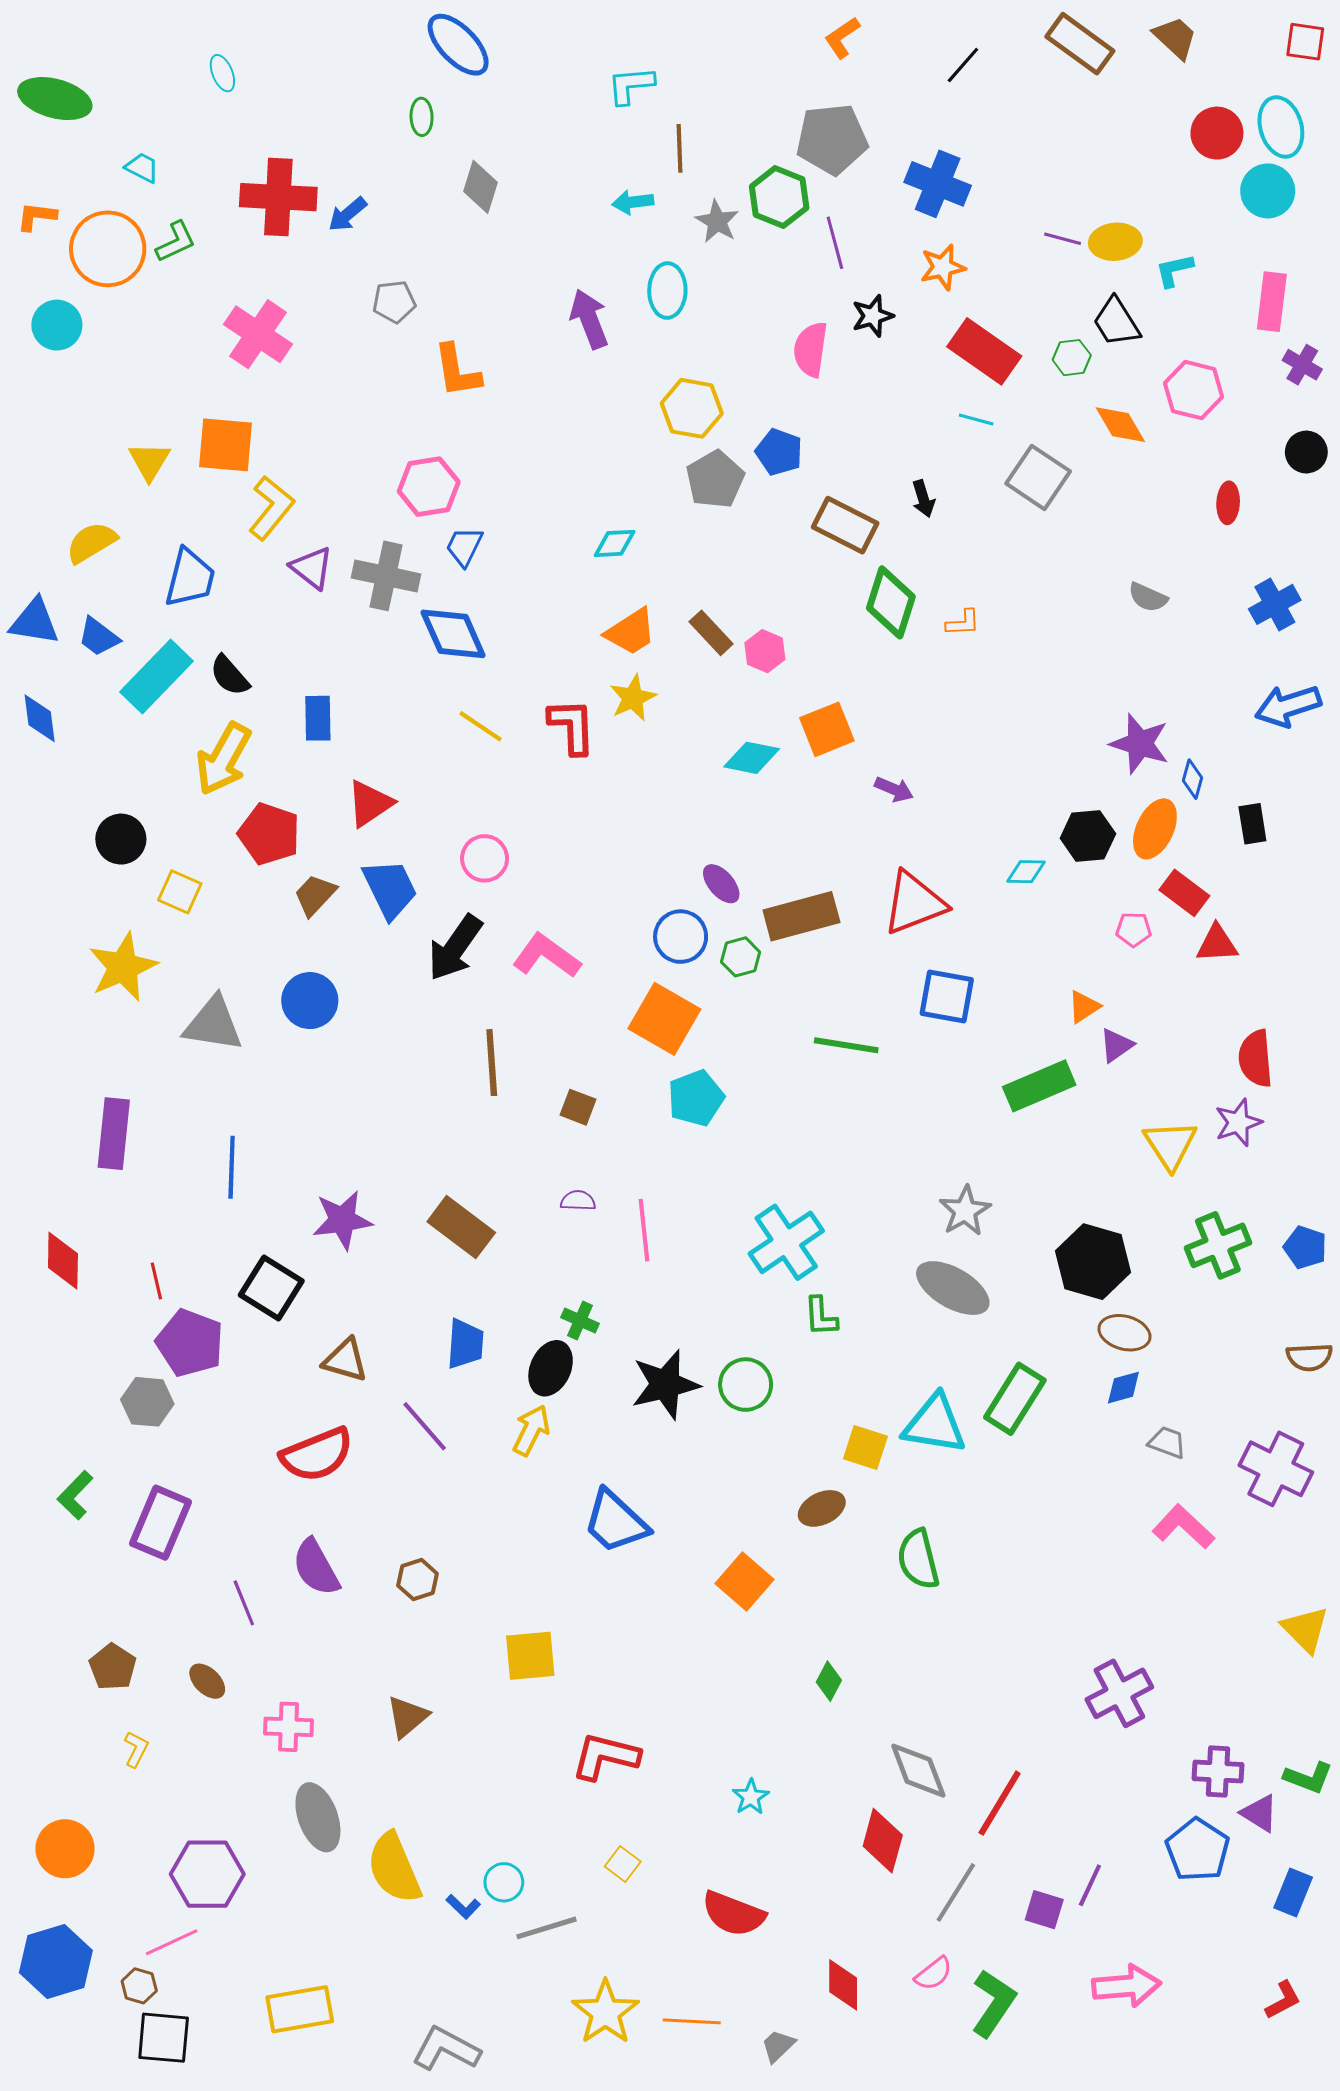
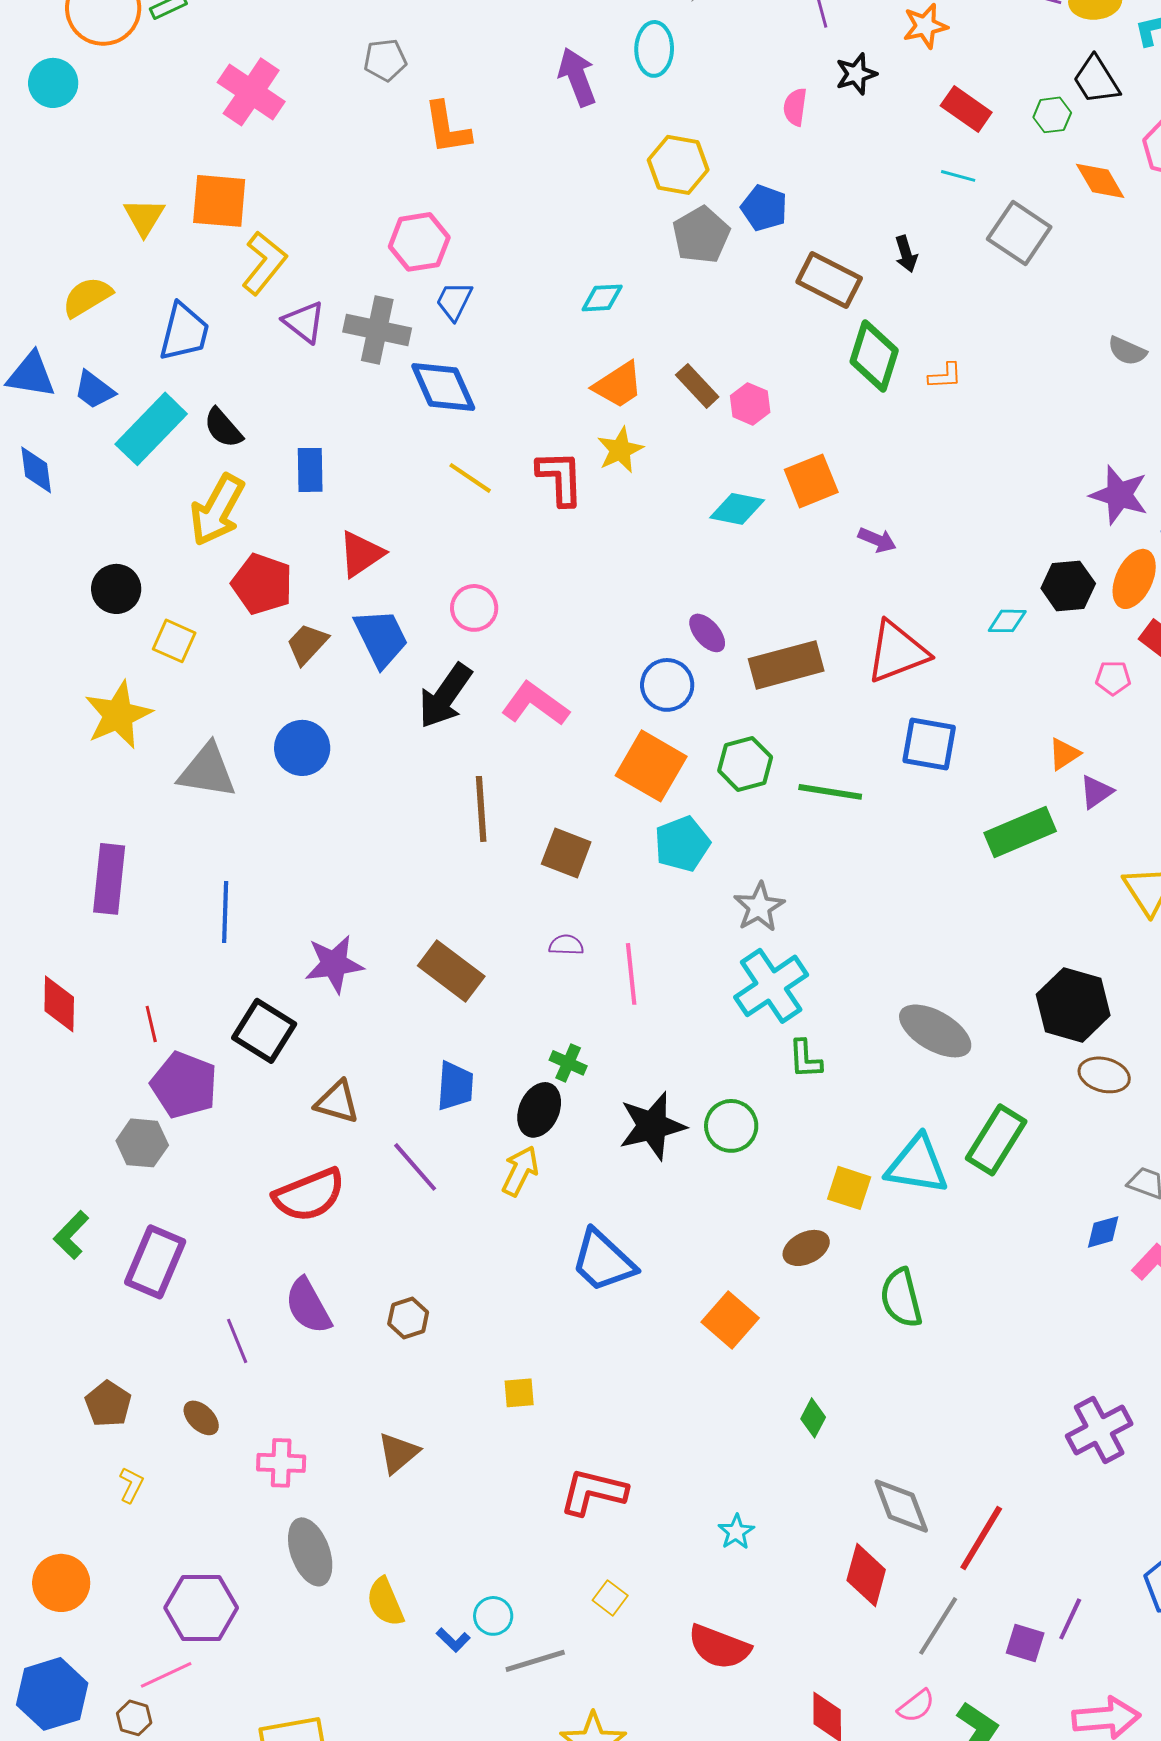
pink semicircle: (811, 349) -> (795, 107), size x0.7
red rectangle: (984, 351) -> (966, 109), size x0.7
green hexagon: (741, 957) -> (745, 764), moved, size x1.4
brown square: (578, 1107) -> (566, 853), size x1.4
gray star: (965, 1211) -> (759, 907), moved
blue diamond: (1123, 1388) -> (1103, 1232), moved
yellow square: (530, 1656) -> (519, 1393), size x0.6
yellow semicircle: (394, 1868) -> (385, 1602), size x0.7

